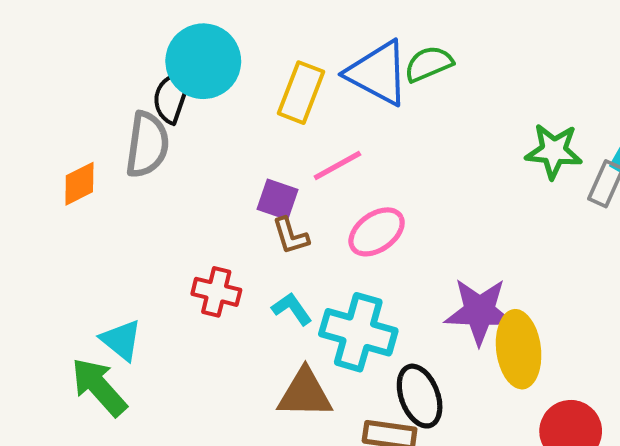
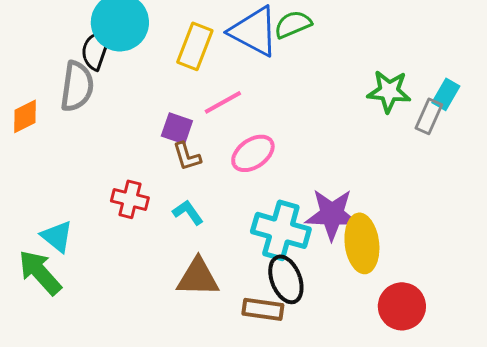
cyan cross: (358, 332) -> (281, 230), moved

